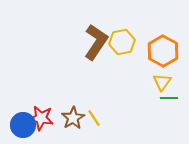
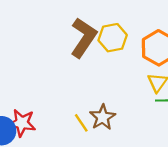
brown star: (73, 118) -> (103, 117), moved

